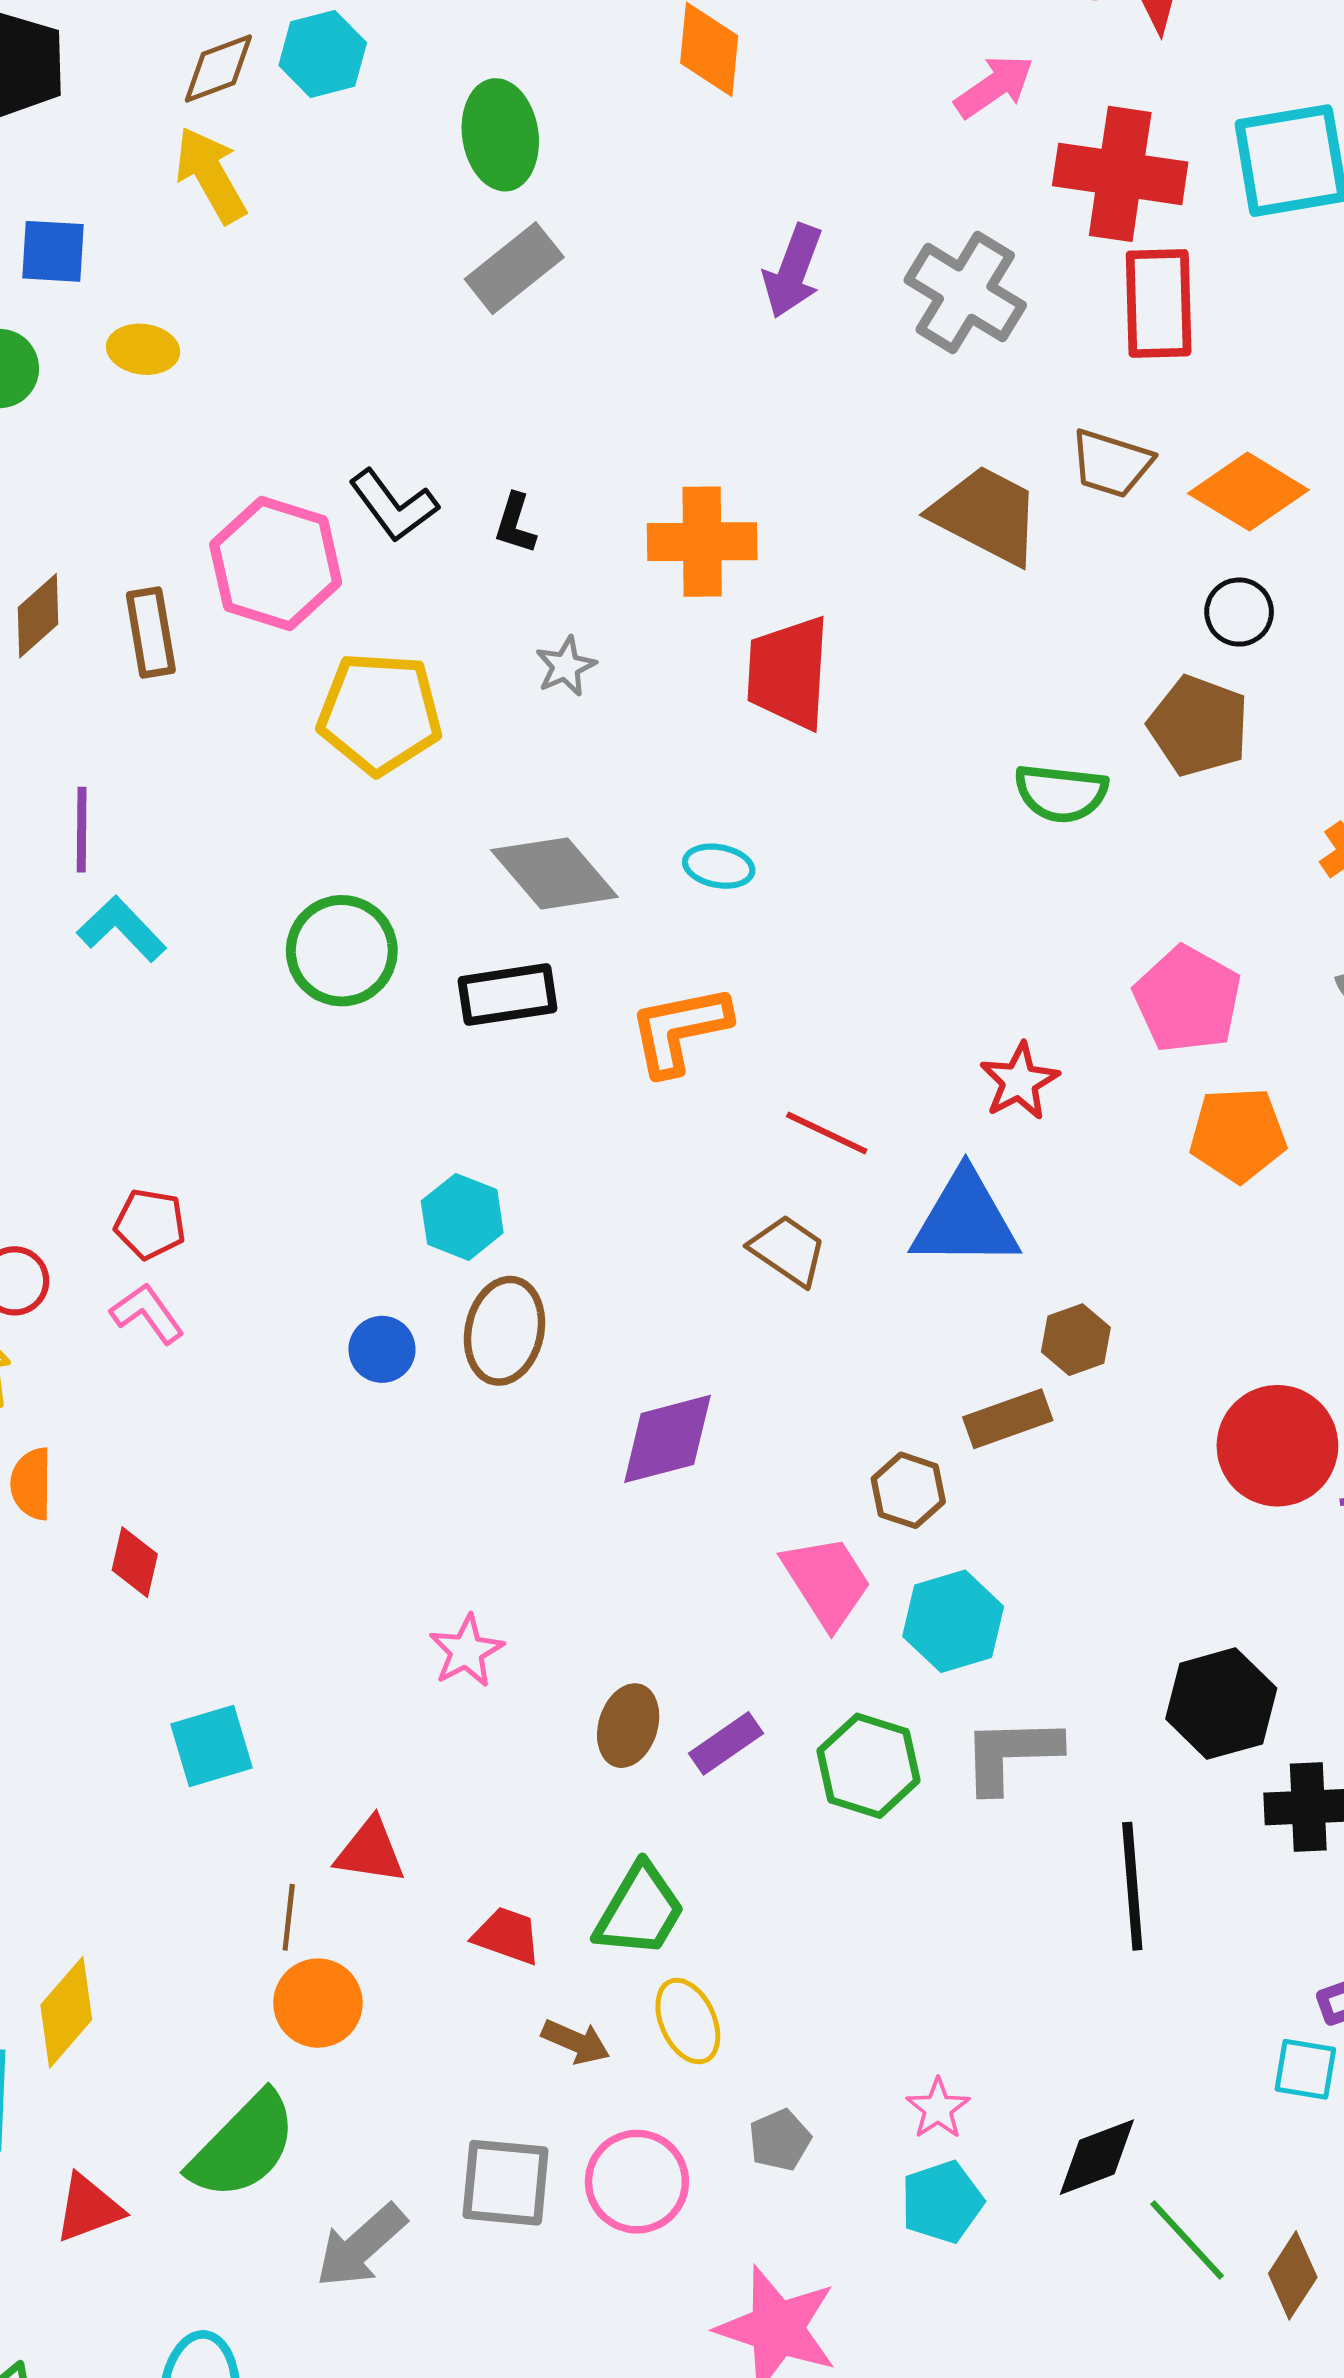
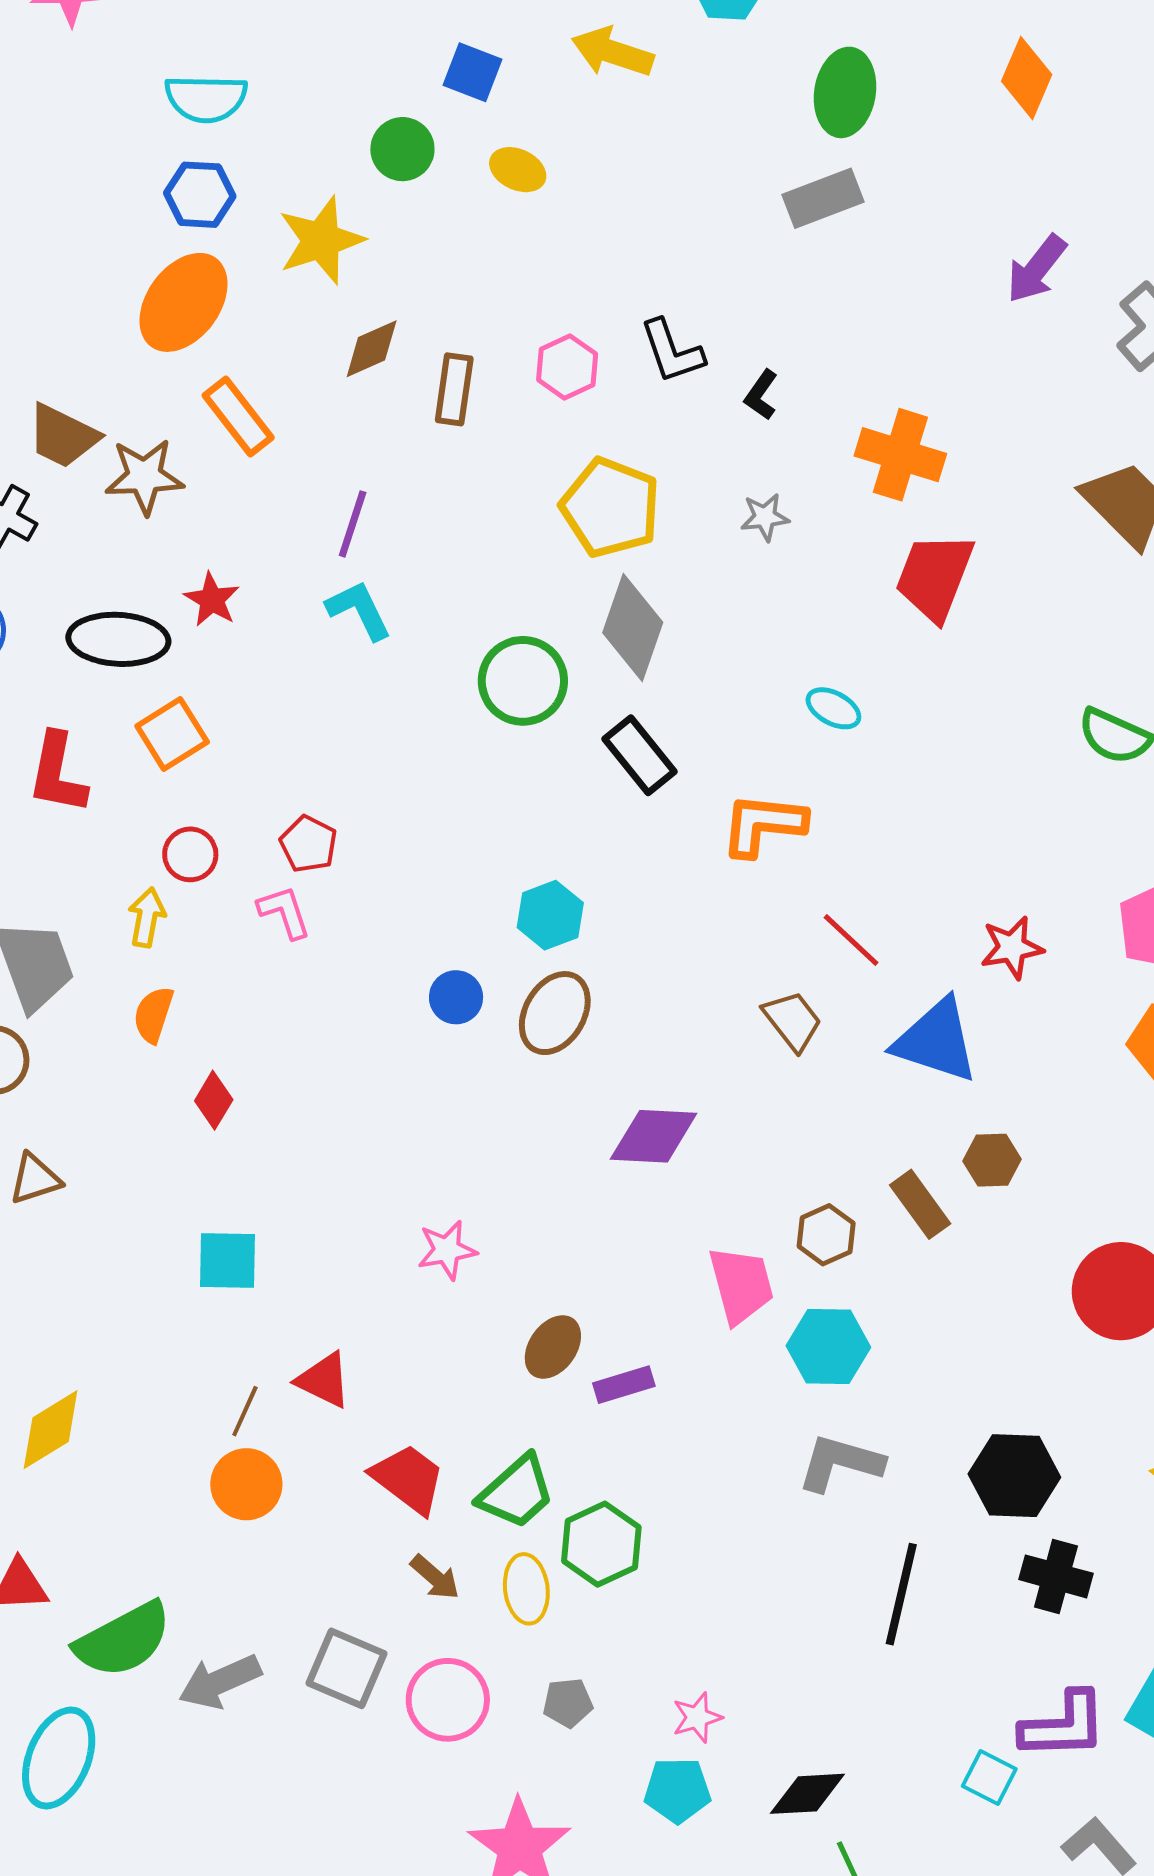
yellow arrow: (211, 175) -> (612, 52), turned -60
pink hexagon: (276, 564) -> (567, 367), size x0.6
gray diamond: (554, 873) -> (633, 628), moved, turned 42
black rectangle: (508, 995) -> (640, 755), turned 42
brown rectangle: (1008, 1419) -> (920, 1204), turned 56
green hexagon: (868, 1766) -> (601, 1544), moved
red trapezoid: (507, 1936) -> (408, 1479), size x1.4
green semicircle: (243, 2146) -> (123, 1640), moved

